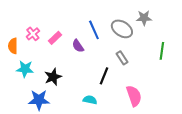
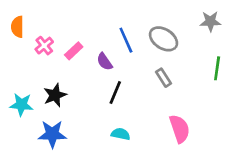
gray star: (144, 18) -> (210, 21), moved
orange semicircle: (13, 46) -> (17, 27), moved
cyan star: (25, 69) -> (21, 105), moved
black line: (104, 76) -> (115, 92), moved
black star: (53, 77) -> (55, 95), moved

